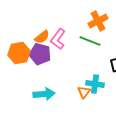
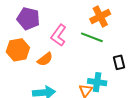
orange semicircle: (42, 37) -> (45, 59), moved
purple pentagon: (40, 54) -> (28, 19), moved

